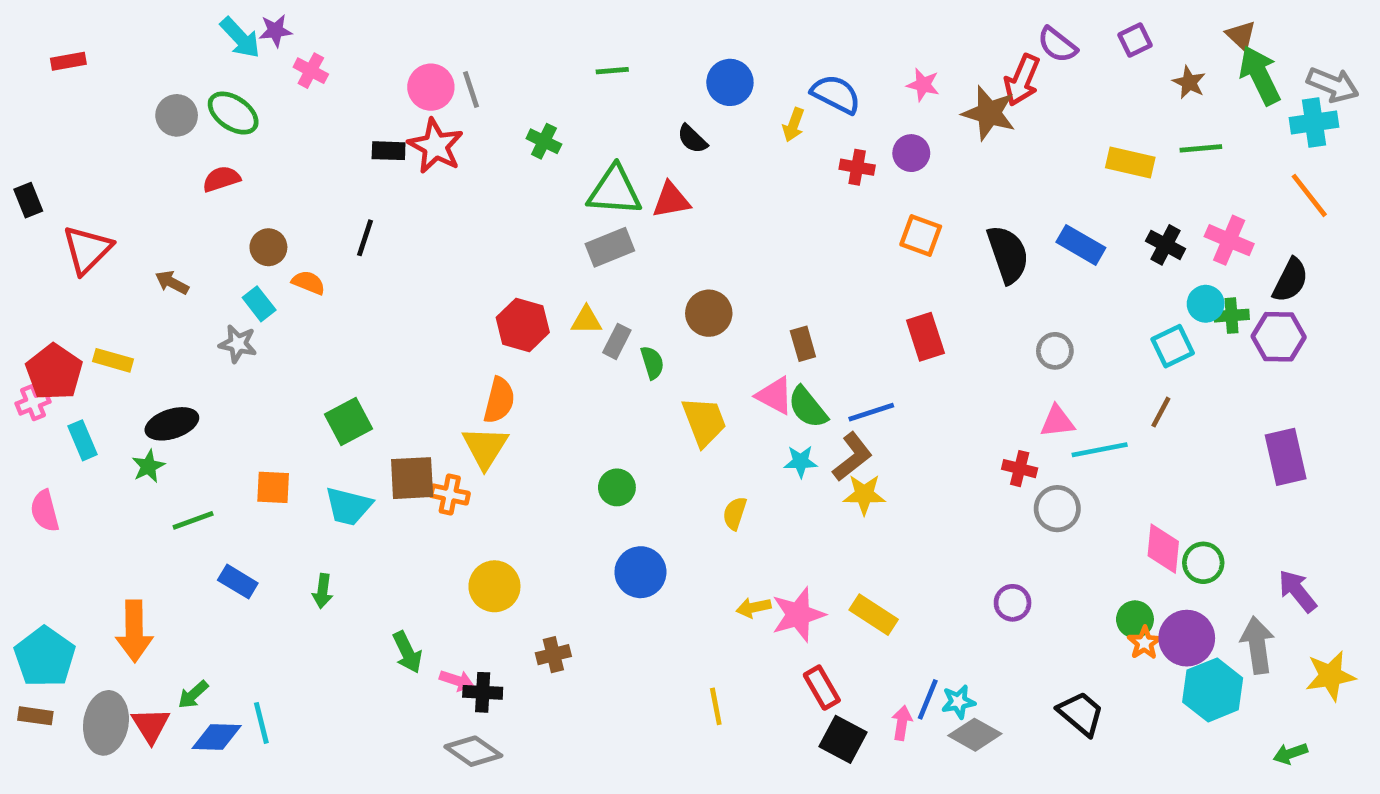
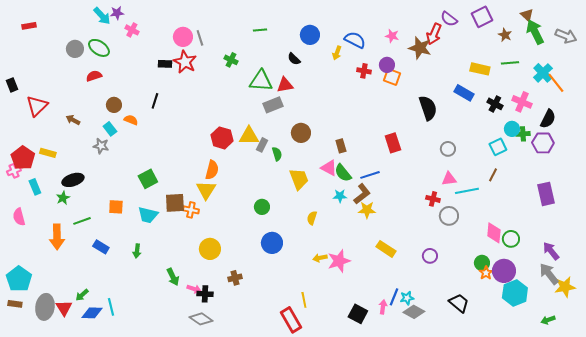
purple square: (1135, 40) -> (482, 17), size x1.5
cyan cross: (1314, 122) -> (543, 73), moved, turned -36
orange square: (921, 235) -> (392, 77), moved
blue rectangle: (1081, 245) -> (464, 93), moved
gray rectangle: (610, 247) -> (273, 105), moved
yellow triangle: (586, 320) -> (249, 136), size x1.5
yellow rectangle: (874, 615) -> (386, 249), moved
orange arrow: (134, 631) -> (57, 237), moved
gray arrow: (1257, 645) -> (549, 274), moved, turned -30
red rectangle: (822, 688) -> (291, 320), moved, size x1.4

